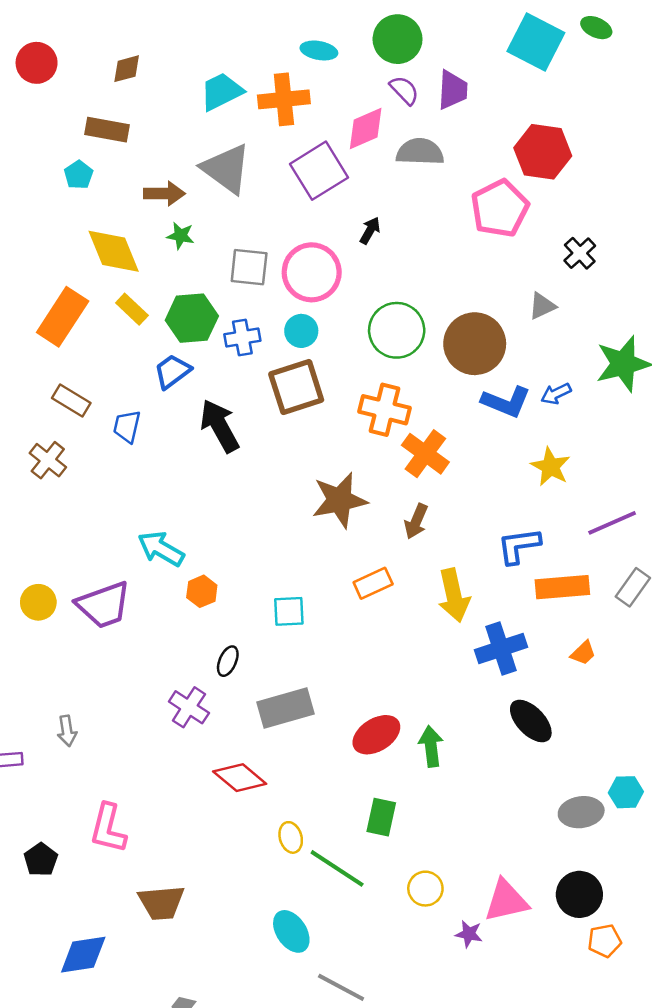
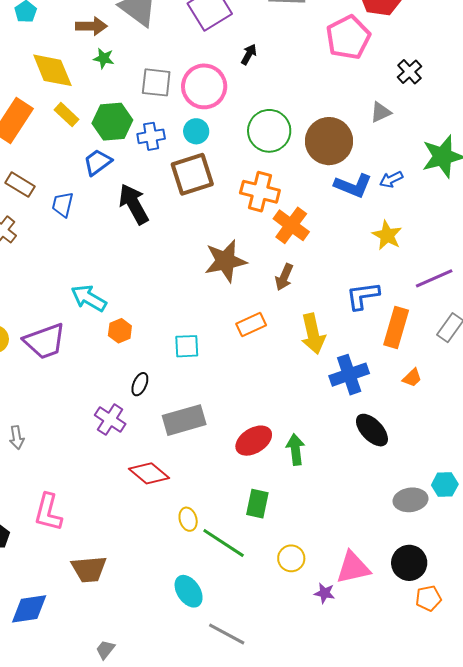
orange rectangle: (562, 587) -> (396, 328), turned -69

